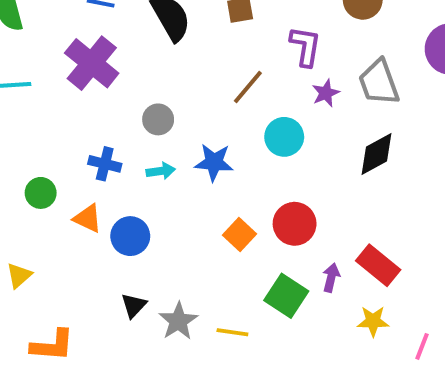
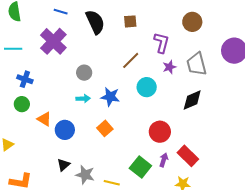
blue cross: (105, 164) -> (25, 79), moved
red circle: (295, 224) -> (160, 132), moved
orange square: (239, 235) -> (105, 128), moved
gray star: (178, 321) -> (85, 175), turned -30

